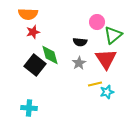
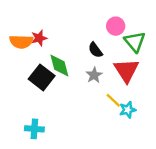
orange semicircle: (28, 14) -> (21, 42), moved
green triangle: (113, 35) -> (135, 42), turned -30
black semicircle: (80, 42) -> (95, 50), turned 48
yellow line: (95, 84) -> (113, 100), turned 56

